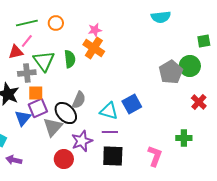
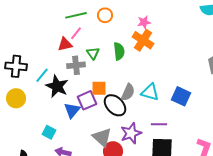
green triangle: (44, 61) -> (93, 53), size x0.6
orange square: (36, 93) -> (99, 88), moved
blue square: (132, 104) -> (181, 96), turned -36
cyan triangle: (109, 111) -> (150, 92), moved
gray triangle: (53, 127) -> (102, 137), moved, turned -30

